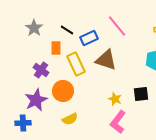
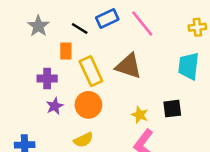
blue rectangle: (89, 38) -> (107, 18), moved
purple cross: (41, 70) -> (47, 79), turned -35
orange circle: (63, 91) -> (88, 105), moved
purple star: (36, 100) -> (55, 106), moved, size x0.6

